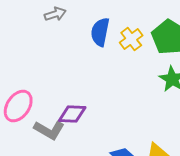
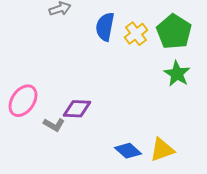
gray L-shape: (49, 130) -> (54, 125), size x0.7

